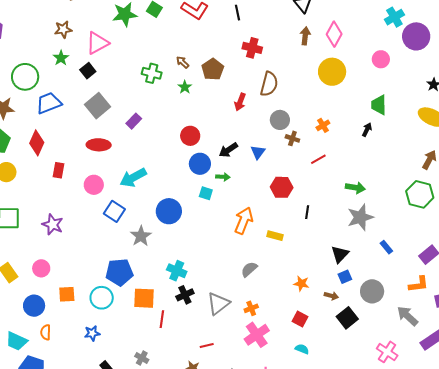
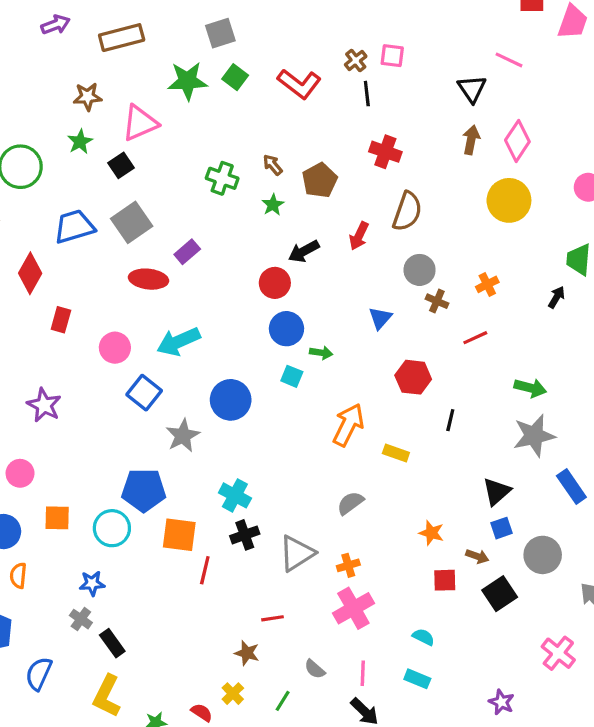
blue trapezoid: (49, 103) -> (74, 227), moved
red ellipse: (99, 145) -> (149, 279), moved
black arrow: (228, 150) -> (304, 251), moved
blue rectangle: (386, 247) -> (571, 487), size x1.5
red square: (300, 319) -> (445, 580), moved, turned -35
gray cross: (142, 358) -> (81, 619), moved

